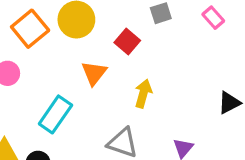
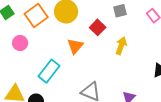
yellow arrow: (143, 94) -> (121, 46), moved

